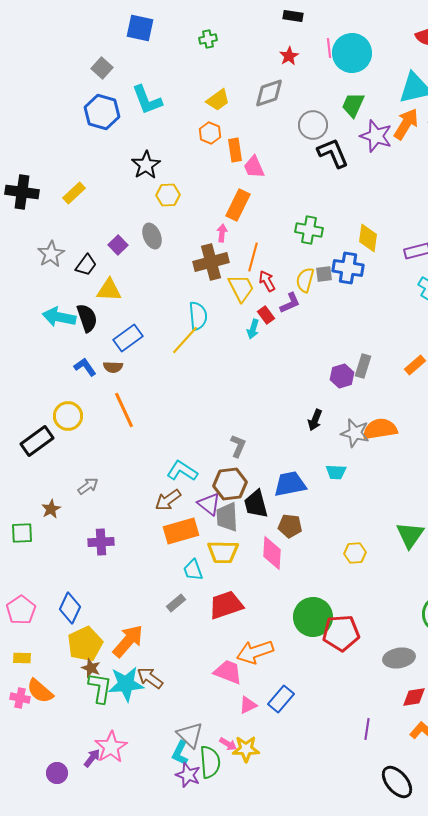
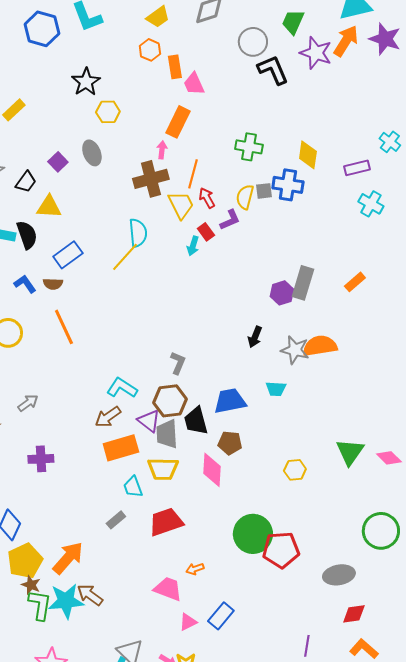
gray rectangle: (363, 366) -> (303, 283), size x1.4
orange arrow: (255, 652) -> (195, 569), size x0.5

